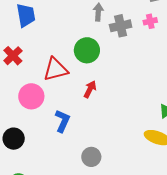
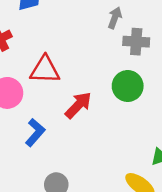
green circle: (87, 50) -> (128, 86), moved
red arrow: (90, 89) -> (78, 105), size x1.4

